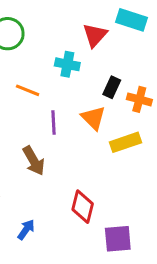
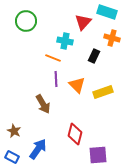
orange line: (28, 90) -> (53, 58), moved
orange cross: (139, 99) -> (112, 38), moved
orange triangle: (93, 118) -> (77, 85), moved
blue arrow: (26, 230) -> (38, 149), size x1.5

